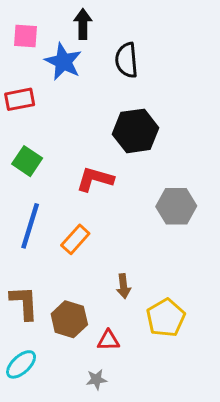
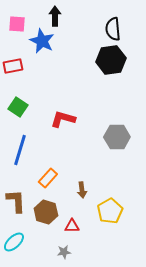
black semicircle: (127, 60) -> (113, 29), moved
black hexagon: (136, 131) -> (111, 60), moved
orange rectangle: (75, 239) -> (48, 178), moved

